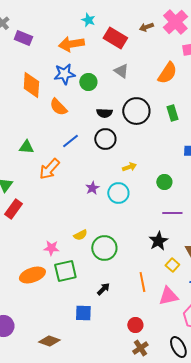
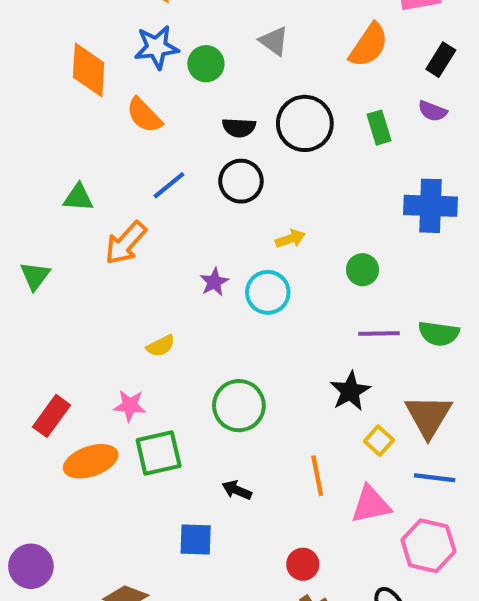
red rectangle: (13, 209) -> (51, 416), moved
yellow semicircle: (80, 235) -> (161, 346), moved
black arrow: (103, 289) -> (237, 490), turned -112

